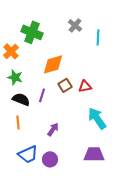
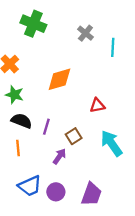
green cross: (32, 32) -> (33, 24), moved
brown square: (65, 85) -> (74, 136), moved
purple line: (42, 95) -> (46, 127), moved
purple trapezoid: (94, 154) -> (91, 194), moved, turned 110

